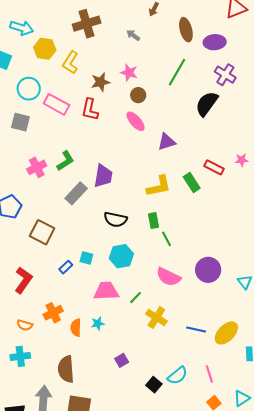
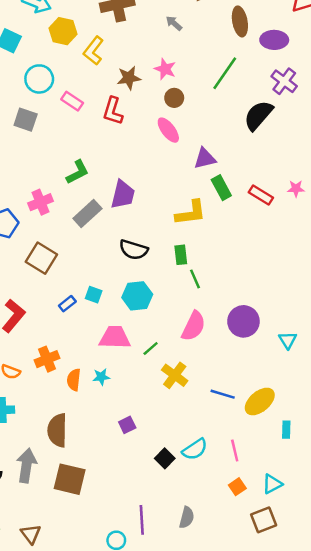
pink rectangle: (57, 104) -> (72, 101), size x0.7
pink cross: (37, 167) -> (40, 202), moved
green rectangle: (192, 183) -> (221, 188), moved
pink semicircle: (168, 277) -> (194, 326), turned -95

